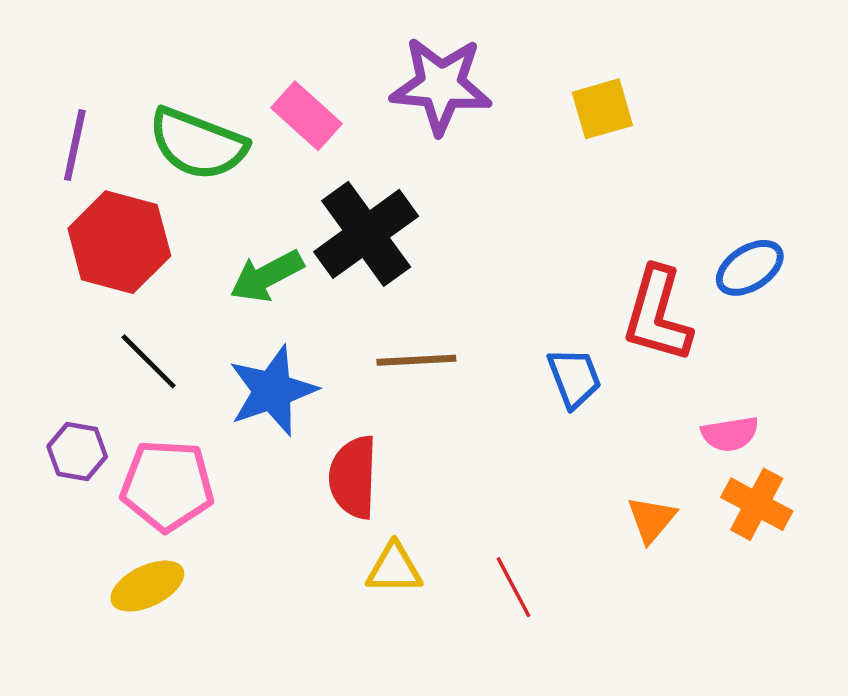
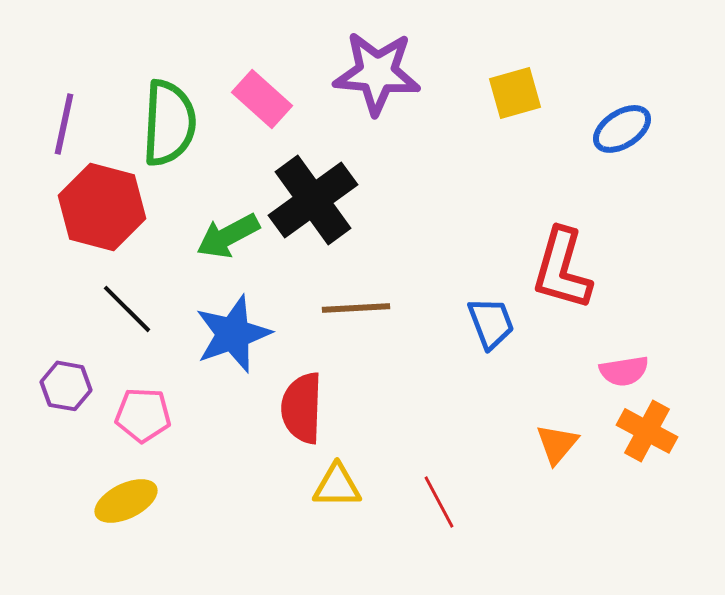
green semicircle: (198, 144) -> (169, 123), turned -108
blue ellipse: (750, 268) -> (622, 129), moved
pink pentagon: (167, 485) -> (143, 415), size x0.7

